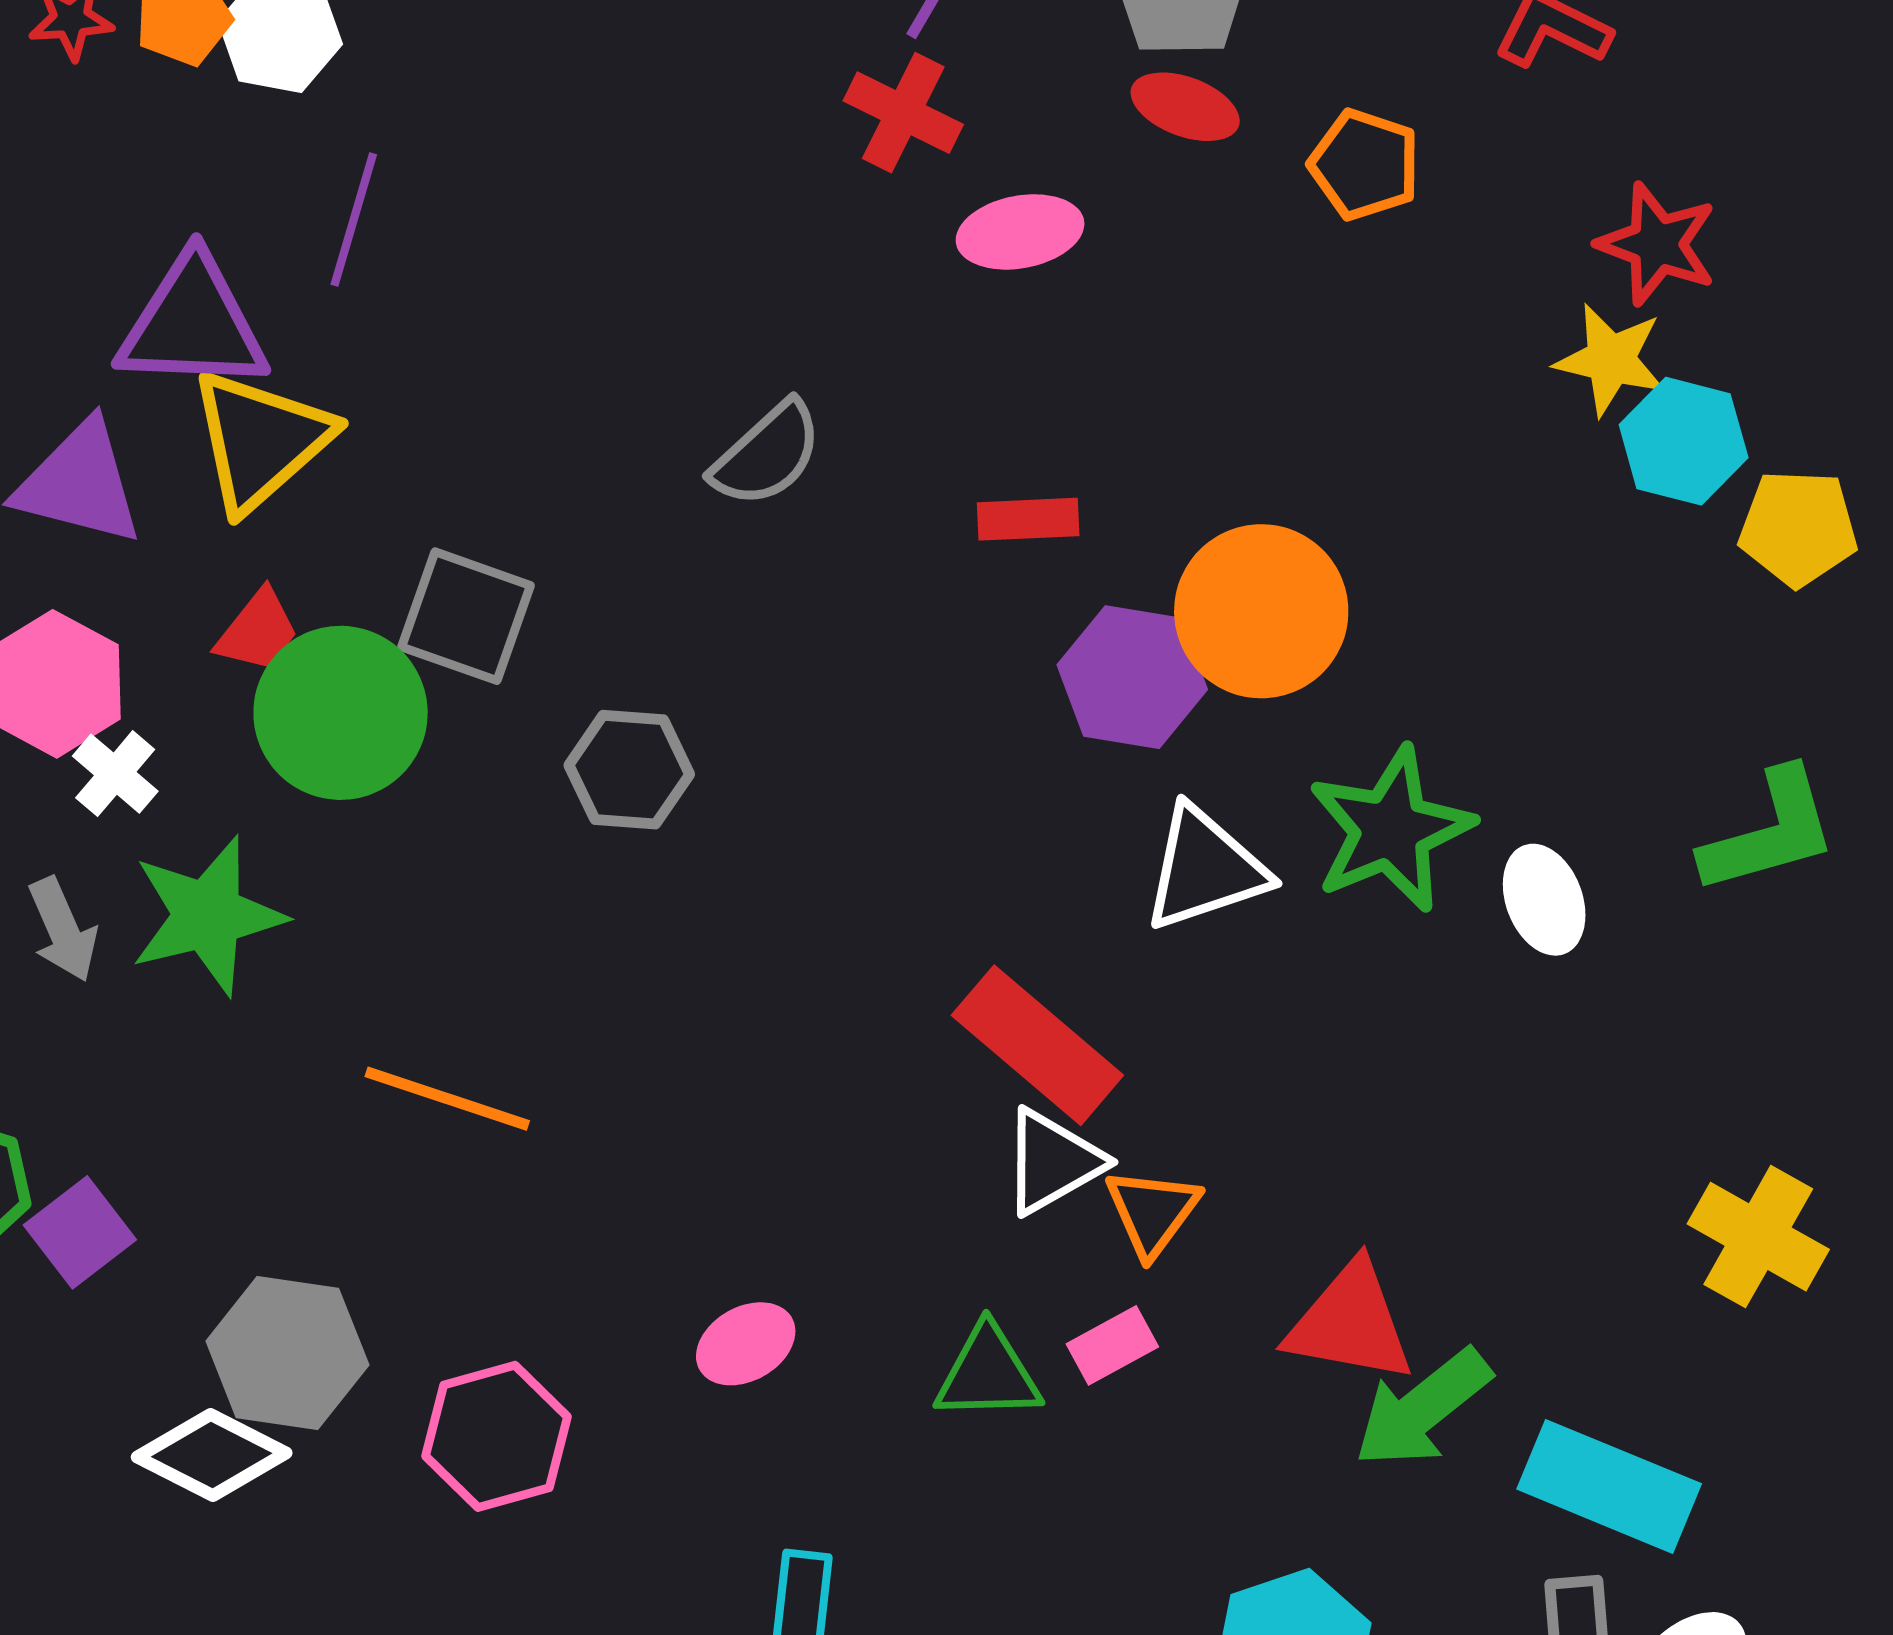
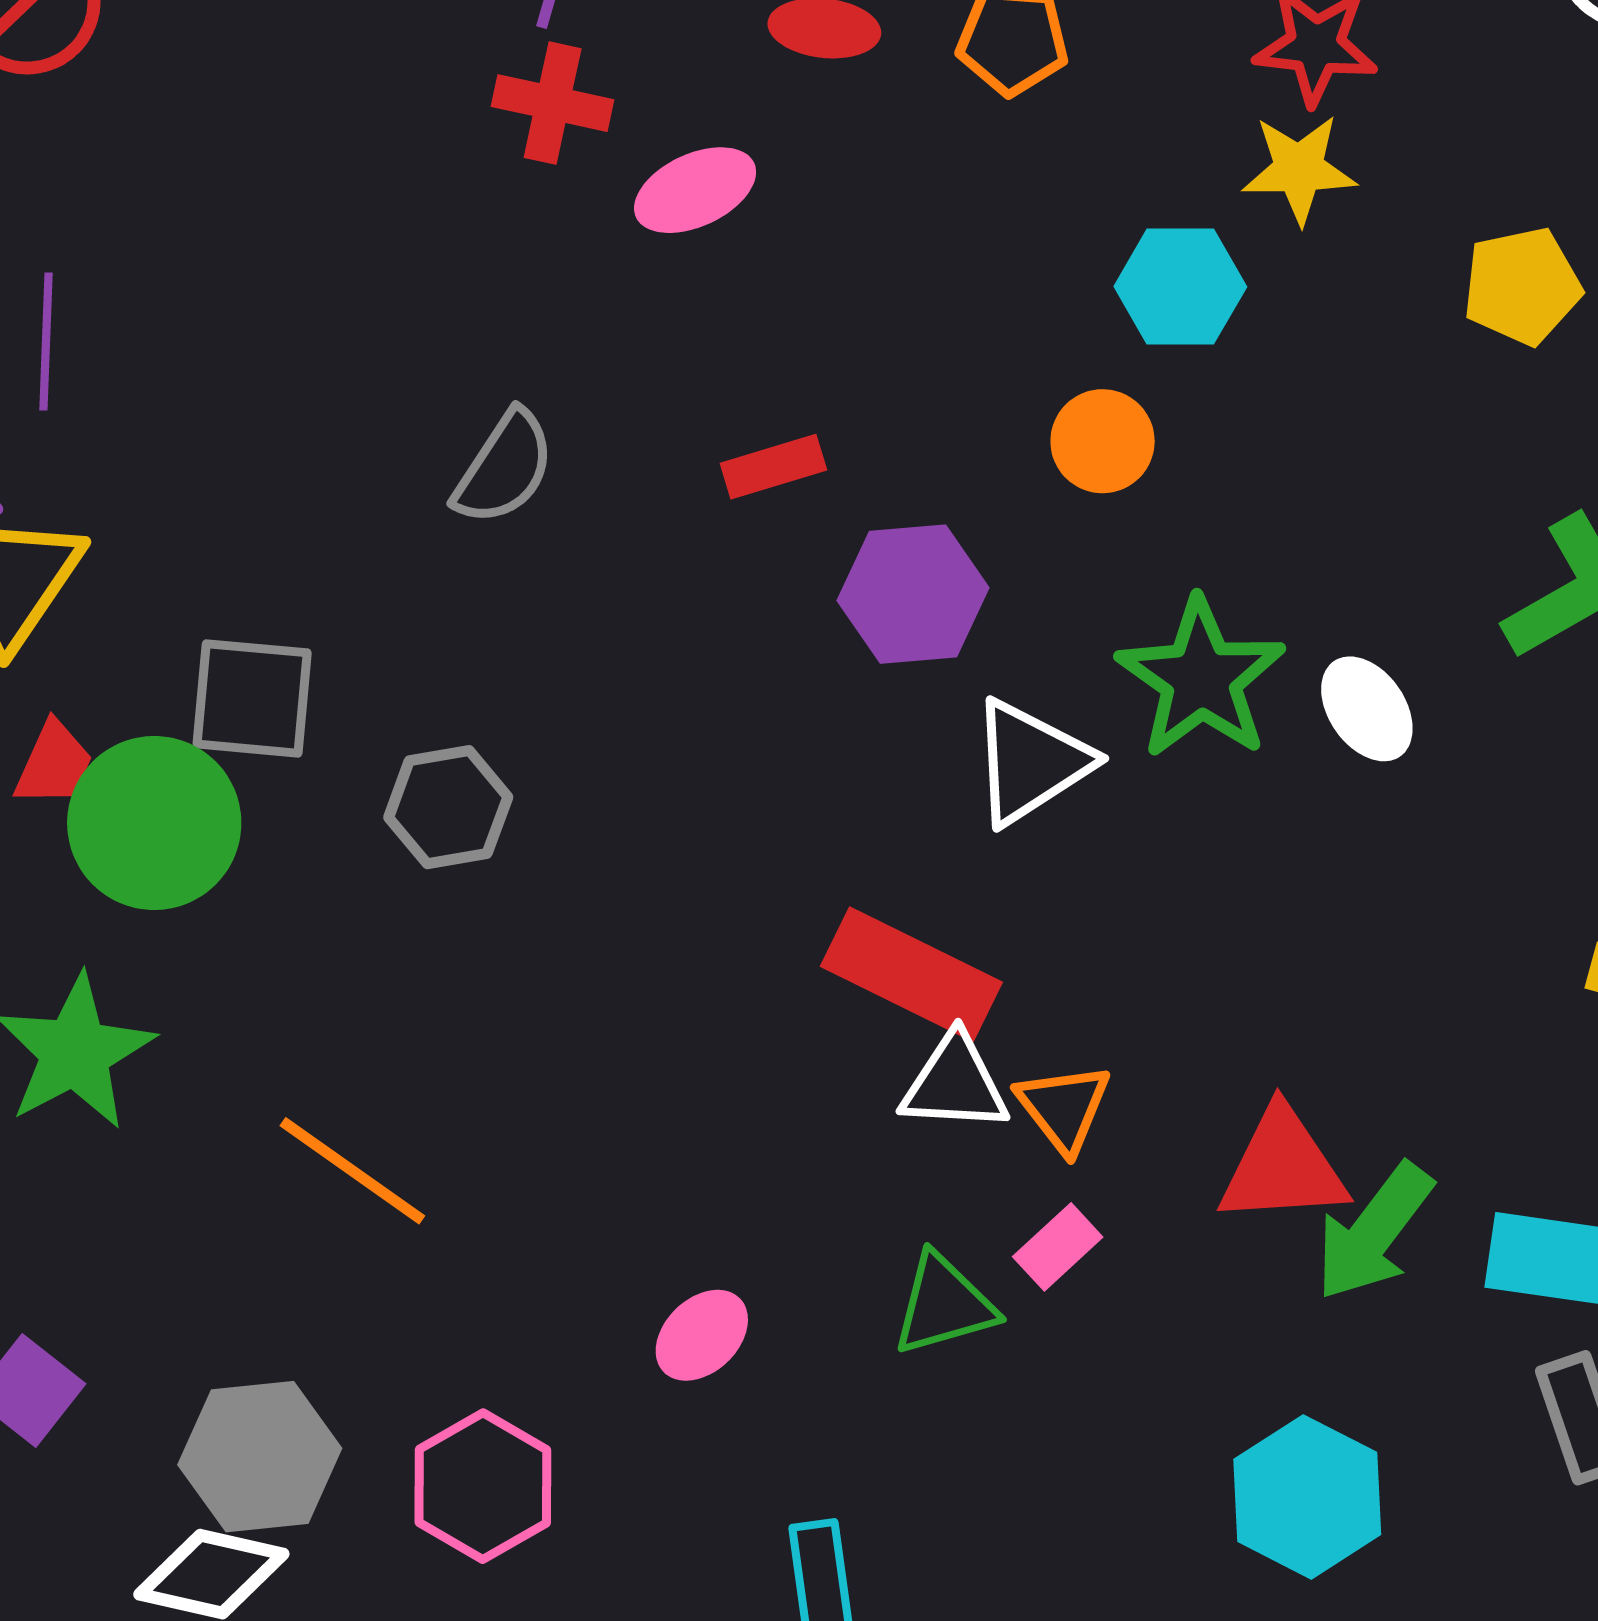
cyan hexagon: (1684, 441) -> (1180, 287), moved
orange circle: (1261, 611) -> (1103, 441), moved, size x0.6
orange line: (447, 1099) -> (352, 1171), turned 31
white triangle: (1053, 1162) -> (955, 1083), turned 47

